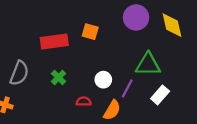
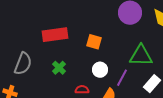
orange square: (90, 32) -> (94, 42), moved

